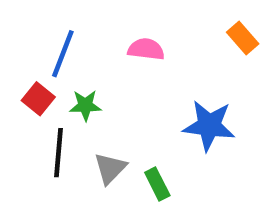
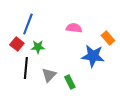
orange rectangle: (243, 38) -> (108, 38), moved
pink semicircle: (146, 49) -> (74, 28), moved

